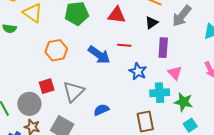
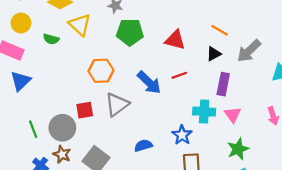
red line: (124, 45) -> (179, 75), turned -32
blue star: (138, 71) -> (182, 135), moved
gray triangle: (74, 91) -> (117, 104), moved
cyan cross: (160, 93) -> (204, 112), moved
green star: (183, 102) -> (238, 149), turned 30

